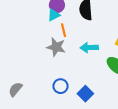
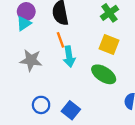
orange line: (63, 30) -> (61, 40), moved
cyan arrow: (89, 48) -> (69, 57), turned -90

